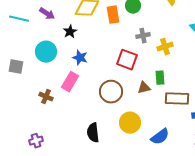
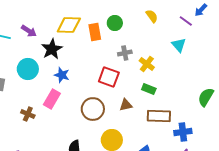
black star: (70, 32) -> (52, 49), size x1.5
yellow cross: (165, 47) -> (147, 64), turned -35
green rectangle: (160, 78) -> (149, 89), moved, turned -64

